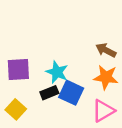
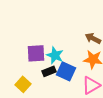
purple square: (18, 69) -> (36, 53), moved

